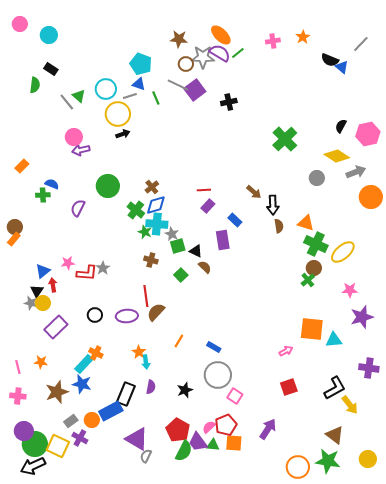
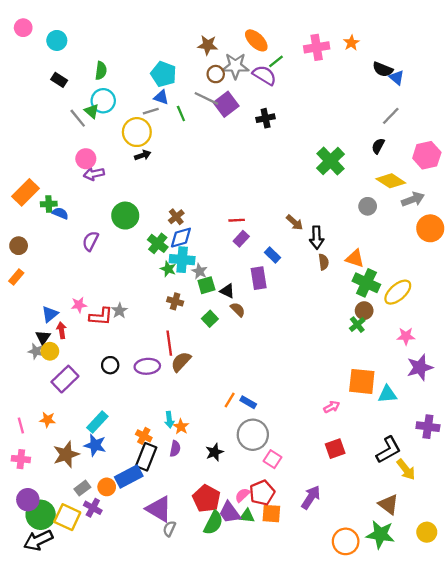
pink cross: (273, 41) -> (317, 47), size x1.5
gray line: (361, 44) -> (391, 116), moved
purple semicircle: (220, 53) -> (264, 75), moved
green semicircle: (35, 85) -> (101, 71), moved
cyan circle: (106, 89) -> (103, 101), moved
black semicircle: (341, 126) -> (378, 146), moved
orange rectangle: (22, 166) -> (26, 192), size x1.6
green cross: (43, 195) -> (49, 204), moved
brown circle: (15, 227) -> (19, 246), moved
orange line: (179, 341) -> (230, 400), moved
orange star: (139, 352) -> (181, 427), moved
orange cross: (96, 353) -> (144, 436), moved

